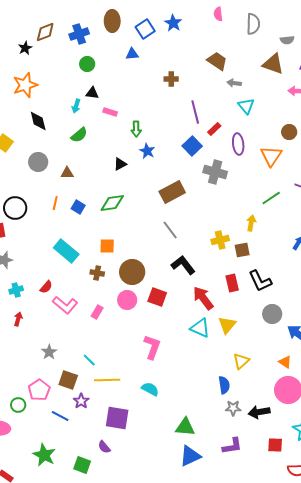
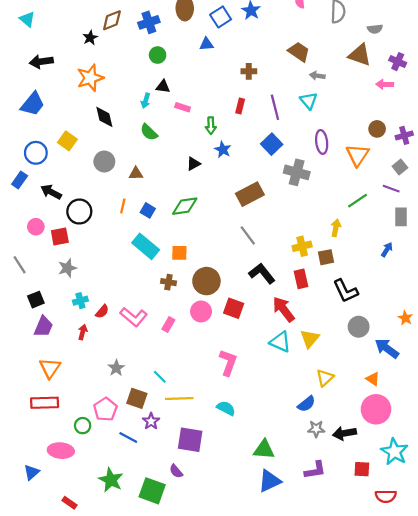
cyan triangle: (246, 106) -> (309, 101), moved
red rectangle: (214, 129) -> (240, 106), moved, turned -32
green semicircle: (79, 135) -> (149, 132), turned 84
cyan rectangle: (66, 251) -> (146, 246), moved
red rectangle: (232, 283) -> (301, 279), moved
red semicircle: (46, 287) -> (102, 311), moved
blue semicircle: (224, 385) -> (306, 404), turned 60
green square: (82, 465) -> (152, 491), size x1.4

